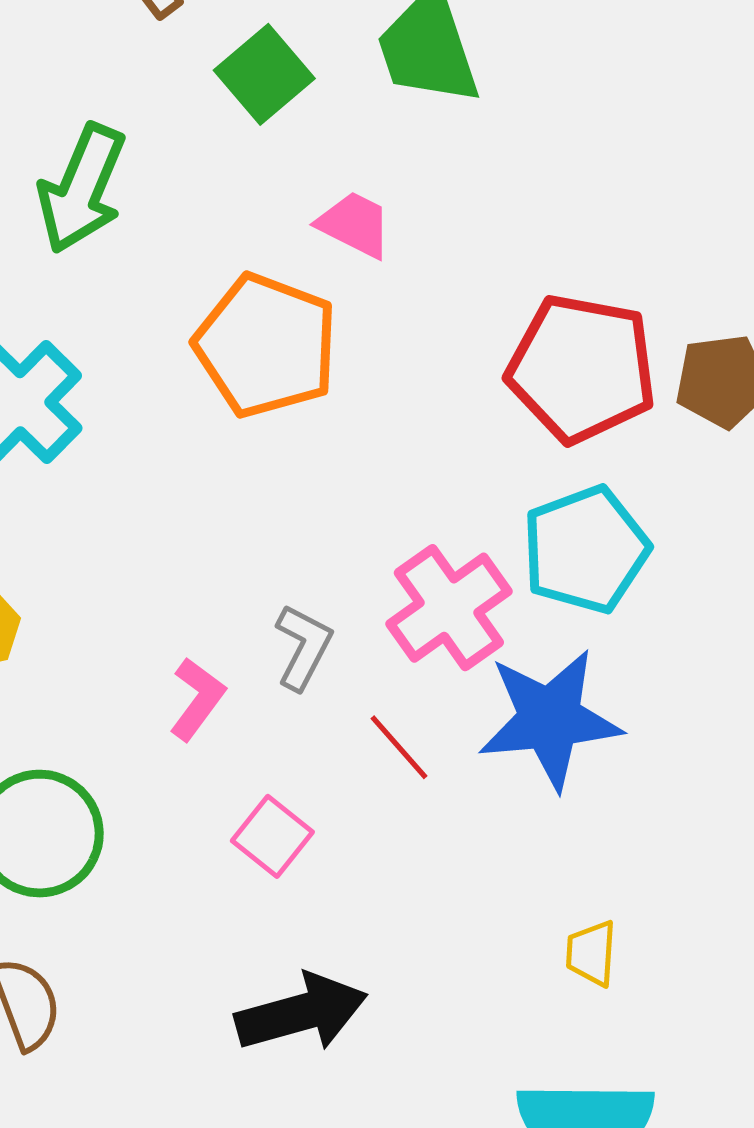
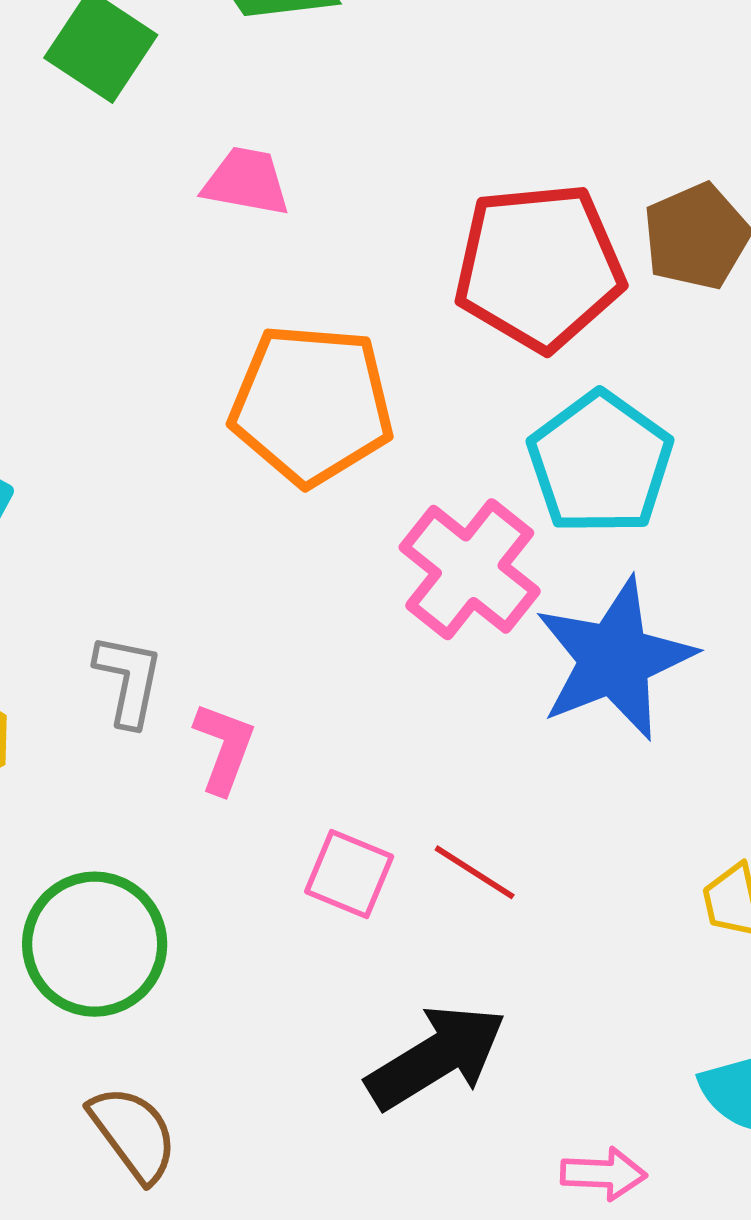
orange pentagon: (266, 345) -> (312, 405), moved
gray L-shape: (303, 647) -> (128, 680), moved
red line: (399, 747) -> (475, 872), moved

